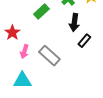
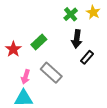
green rectangle: (41, 12) -> (39, 42), moved
pink arrow: (24, 52) -> (26, 77), moved

